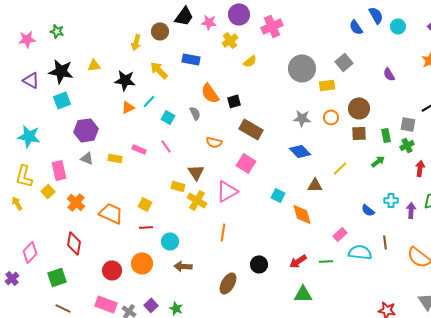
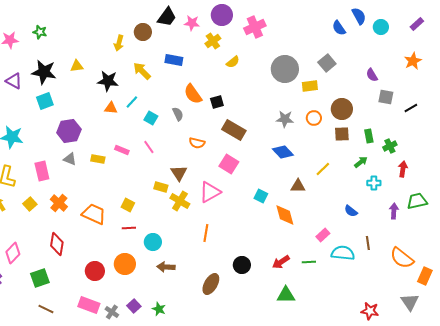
orange triangle: (128, 107) -> (111, 108), turned 32
gray square: (408, 124) -> (386, 97), moved
yellow square: (48, 191) -> (30, 204), moved
cyan cross: (391, 200) -> (374, 183), moved

